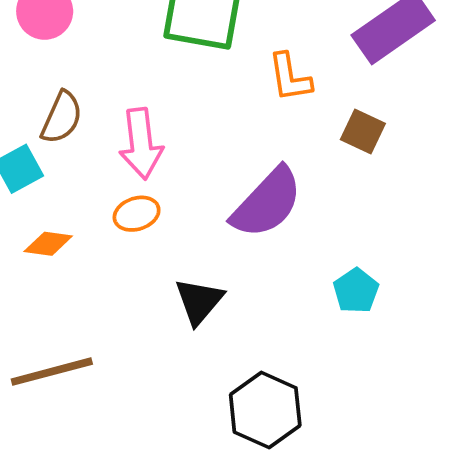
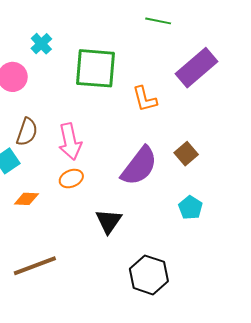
brown square: (363, 132) -> (186, 154), moved, turned 30

